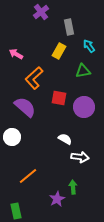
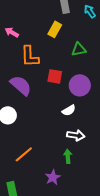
cyan arrow: (89, 46) -> (90, 11), moved
orange L-shape: (34, 78) -> (30, 56), turned -50
white semicircle: (65, 139) -> (69, 110), moved, turned 120
green arrow: (73, 187) -> (68, 156), moved

